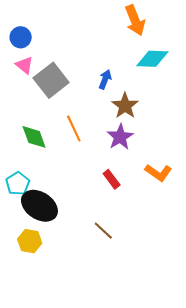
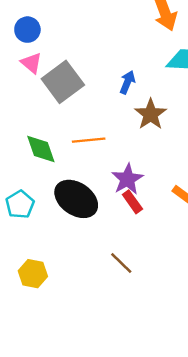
orange line: (74, 129) -> (89, 140), turned -72
purple star: (120, 137) -> (127, 179), moved
black ellipse: (39, 206) -> (76, 199), moved

